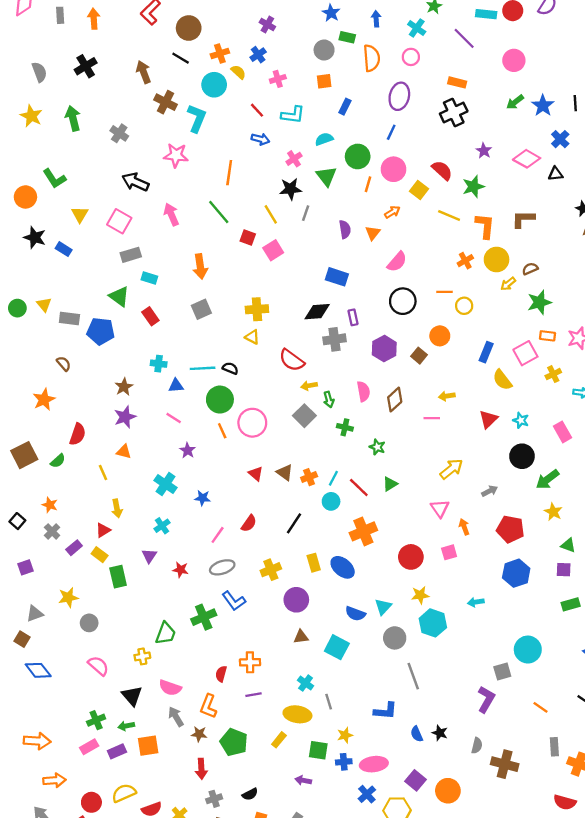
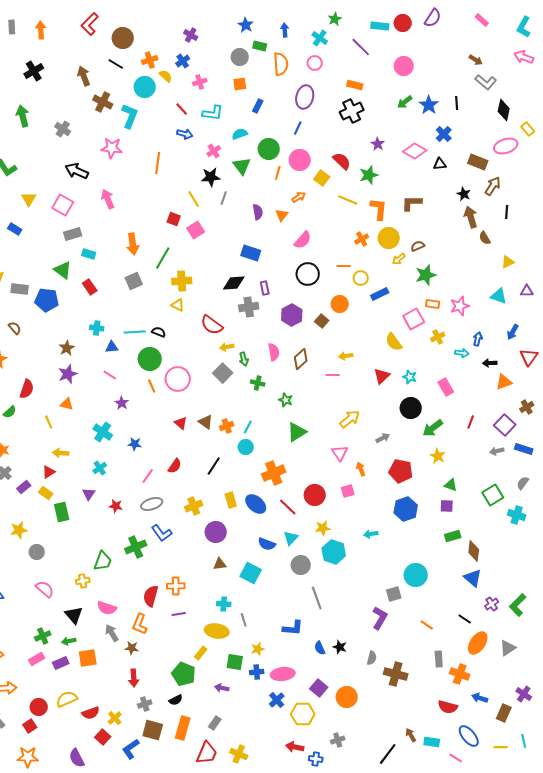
green line: (219, 212) -> (163, 258), moved, turned 70
blue rectangle: (486, 352) -> (380, 294), moved, turned 42
green triangle: (390, 484) -> (297, 432), size x1.5
red line: (359, 487) -> (288, 507), moved
yellow arrow: (117, 508) -> (61, 453), turned 105
red semicircle: (221, 674) -> (151, 596), size x1.5
cyan cross: (306, 683) -> (224, 604), turned -32
green pentagon: (234, 742) -> (184, 674), moved

